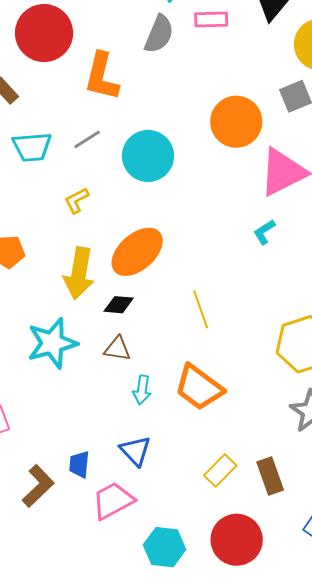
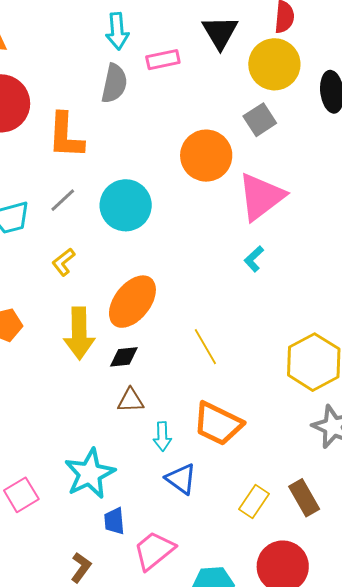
cyan star: (52, 343) -> (90, 474), moved
blue triangle: (135, 451) -> (181, 479), moved
brown L-shape: (38, 486) -> (81, 568), moved, size x0.7

